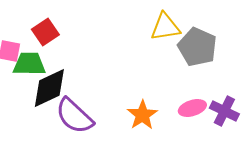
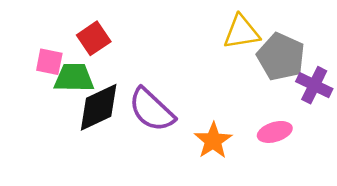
purple cross: (224, 111) -> (314, 85), moved
purple semicircle: (74, 116) -> (152, 110), moved

